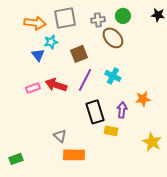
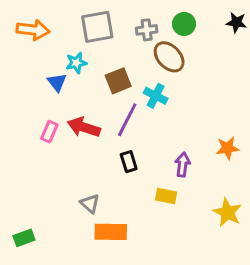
orange arrow: (35, 23) -> (33, 30), moved
cyan cross: (113, 76) -> (156, 96), moved
pink rectangle: (33, 88) -> (49, 132), turned -48
orange star: (143, 99) -> (227, 148), moved
black rectangle: (95, 112) -> (129, 162), moved, size x0.6

